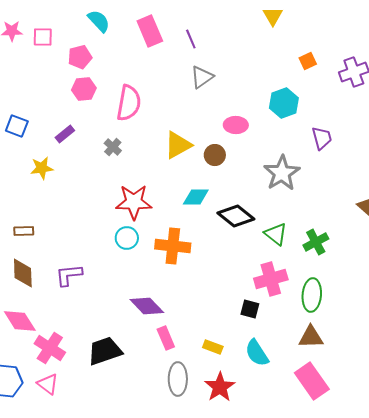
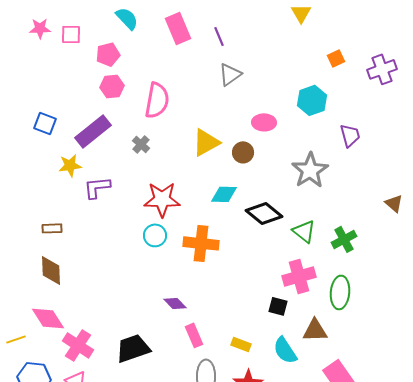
purple rectangle: (65, 134) -> (93, 131), size x1.8
purple L-shape: (69, 275) -> (97, 187), moved
purple diamond: (147, 306) -> (175, 303), size x0.7
brown triangle: (311, 337) -> (315, 330), moved

